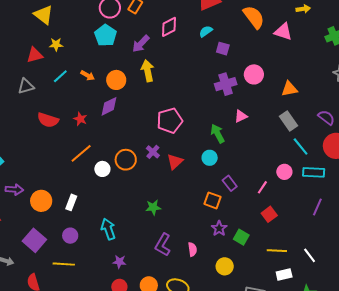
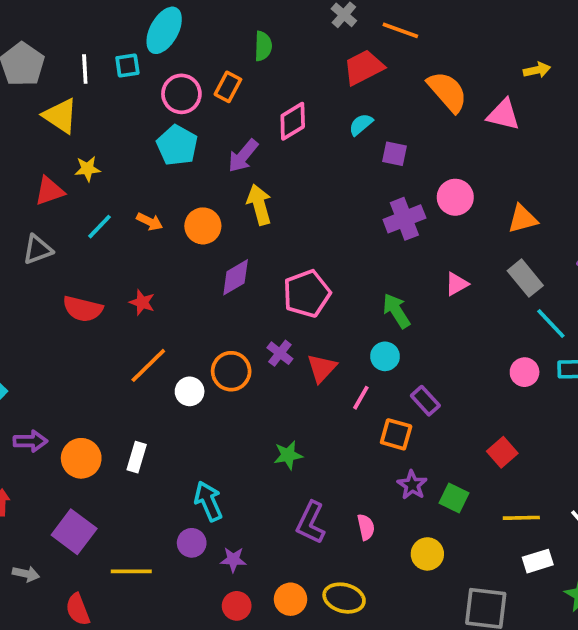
purple diamond: (109, 106) -> (236, 277), moved
pink triangle: (241, 116) -> (457, 284), moved
pink line: (262, 187) -> (361, 398), moved
purple circle: (70, 236) -> (192, 543), moved

